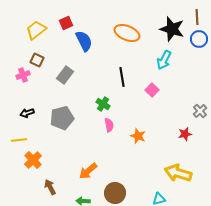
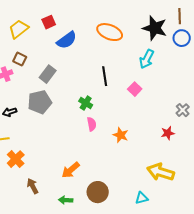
blue semicircle: (84, 41) -> (67, 40), turned 80
gray pentagon: (62, 118) -> (40, 102), moved

